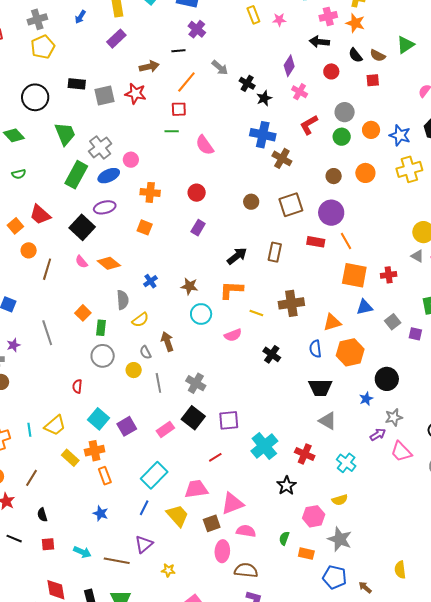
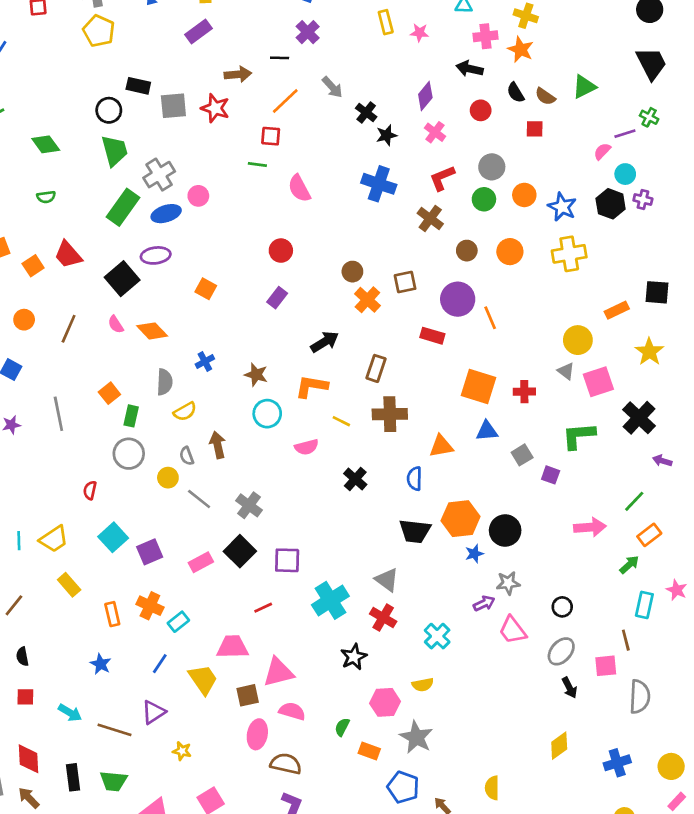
yellow pentagon: (43, 47) -> (99, 31), turned -30
black circle: (35, 97) -> (109, 110), moved, size x0.7
brown cross: (282, 158) -> (430, 218), moved
orange cross: (150, 192) -> (367, 300), moved, turned 30
brown square: (291, 205) -> (405, 282), size x0.7
orange line: (346, 241) -> (490, 318), moved
orange circle: (29, 250) -> (24, 320), moved
brown rectangle: (275, 252) -> (376, 368), moved
orange hexagon: (350, 352) -> (461, 519), moved
gray line: (158, 383) -> (199, 499), turned -48
gray triangle: (328, 421) -> (387, 580), moved
orange cross: (95, 451) -> (150, 606), moved, turned 30
cyan rectangle: (154, 475) -> (178, 622), size x0.6

